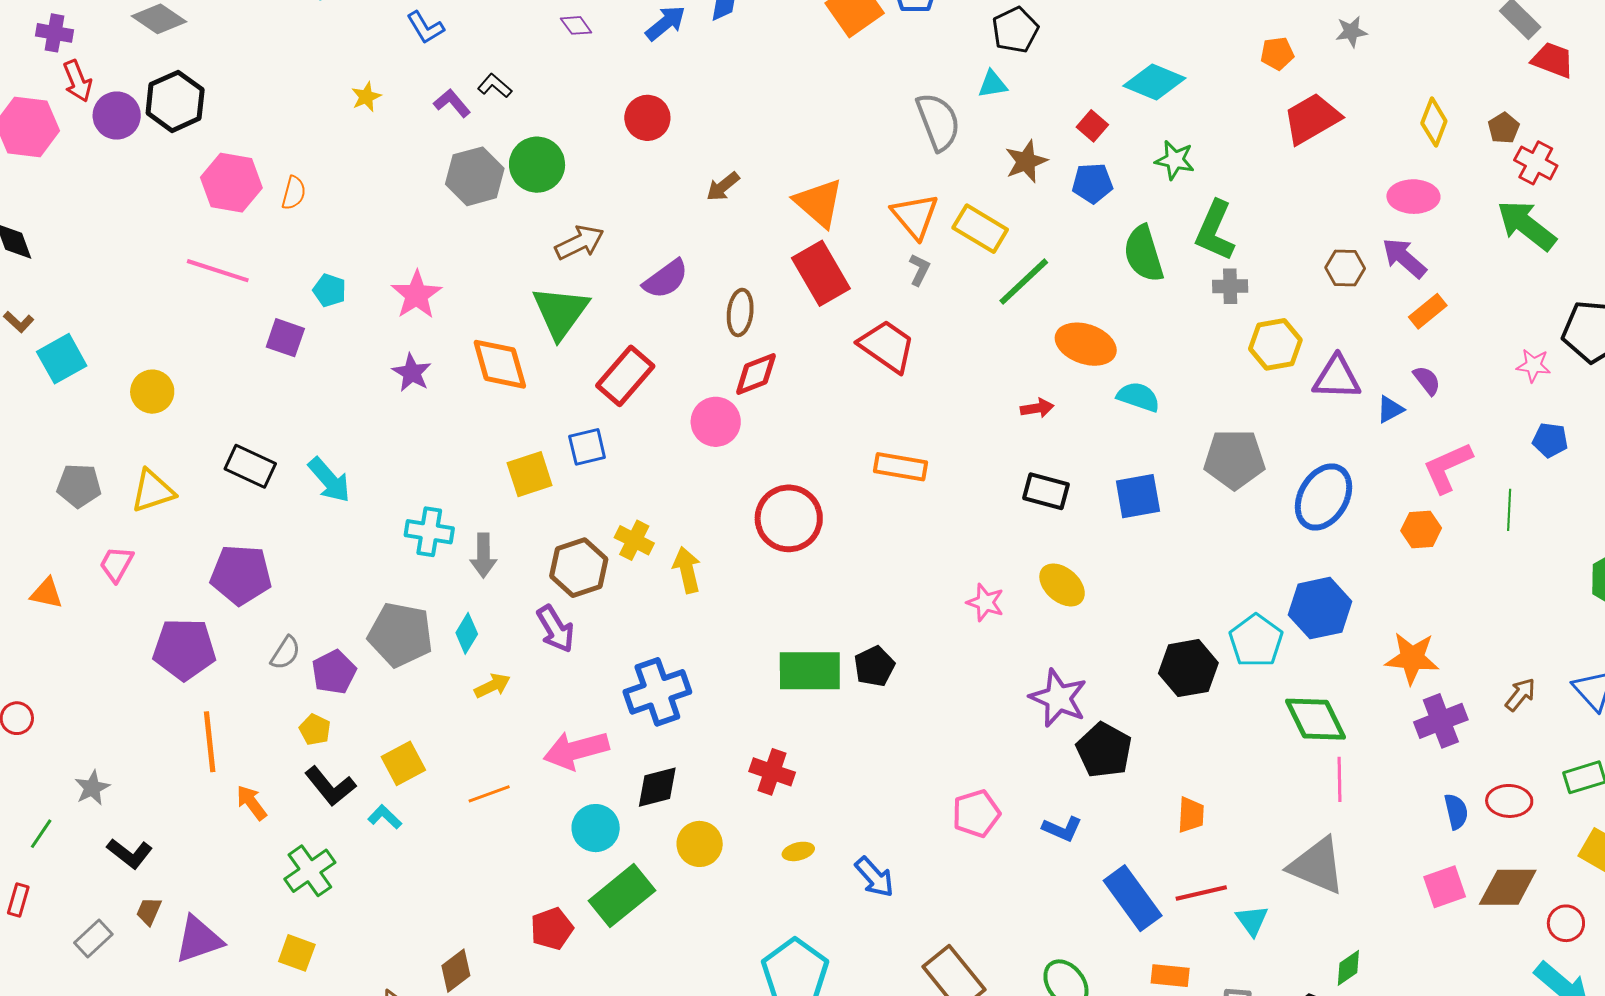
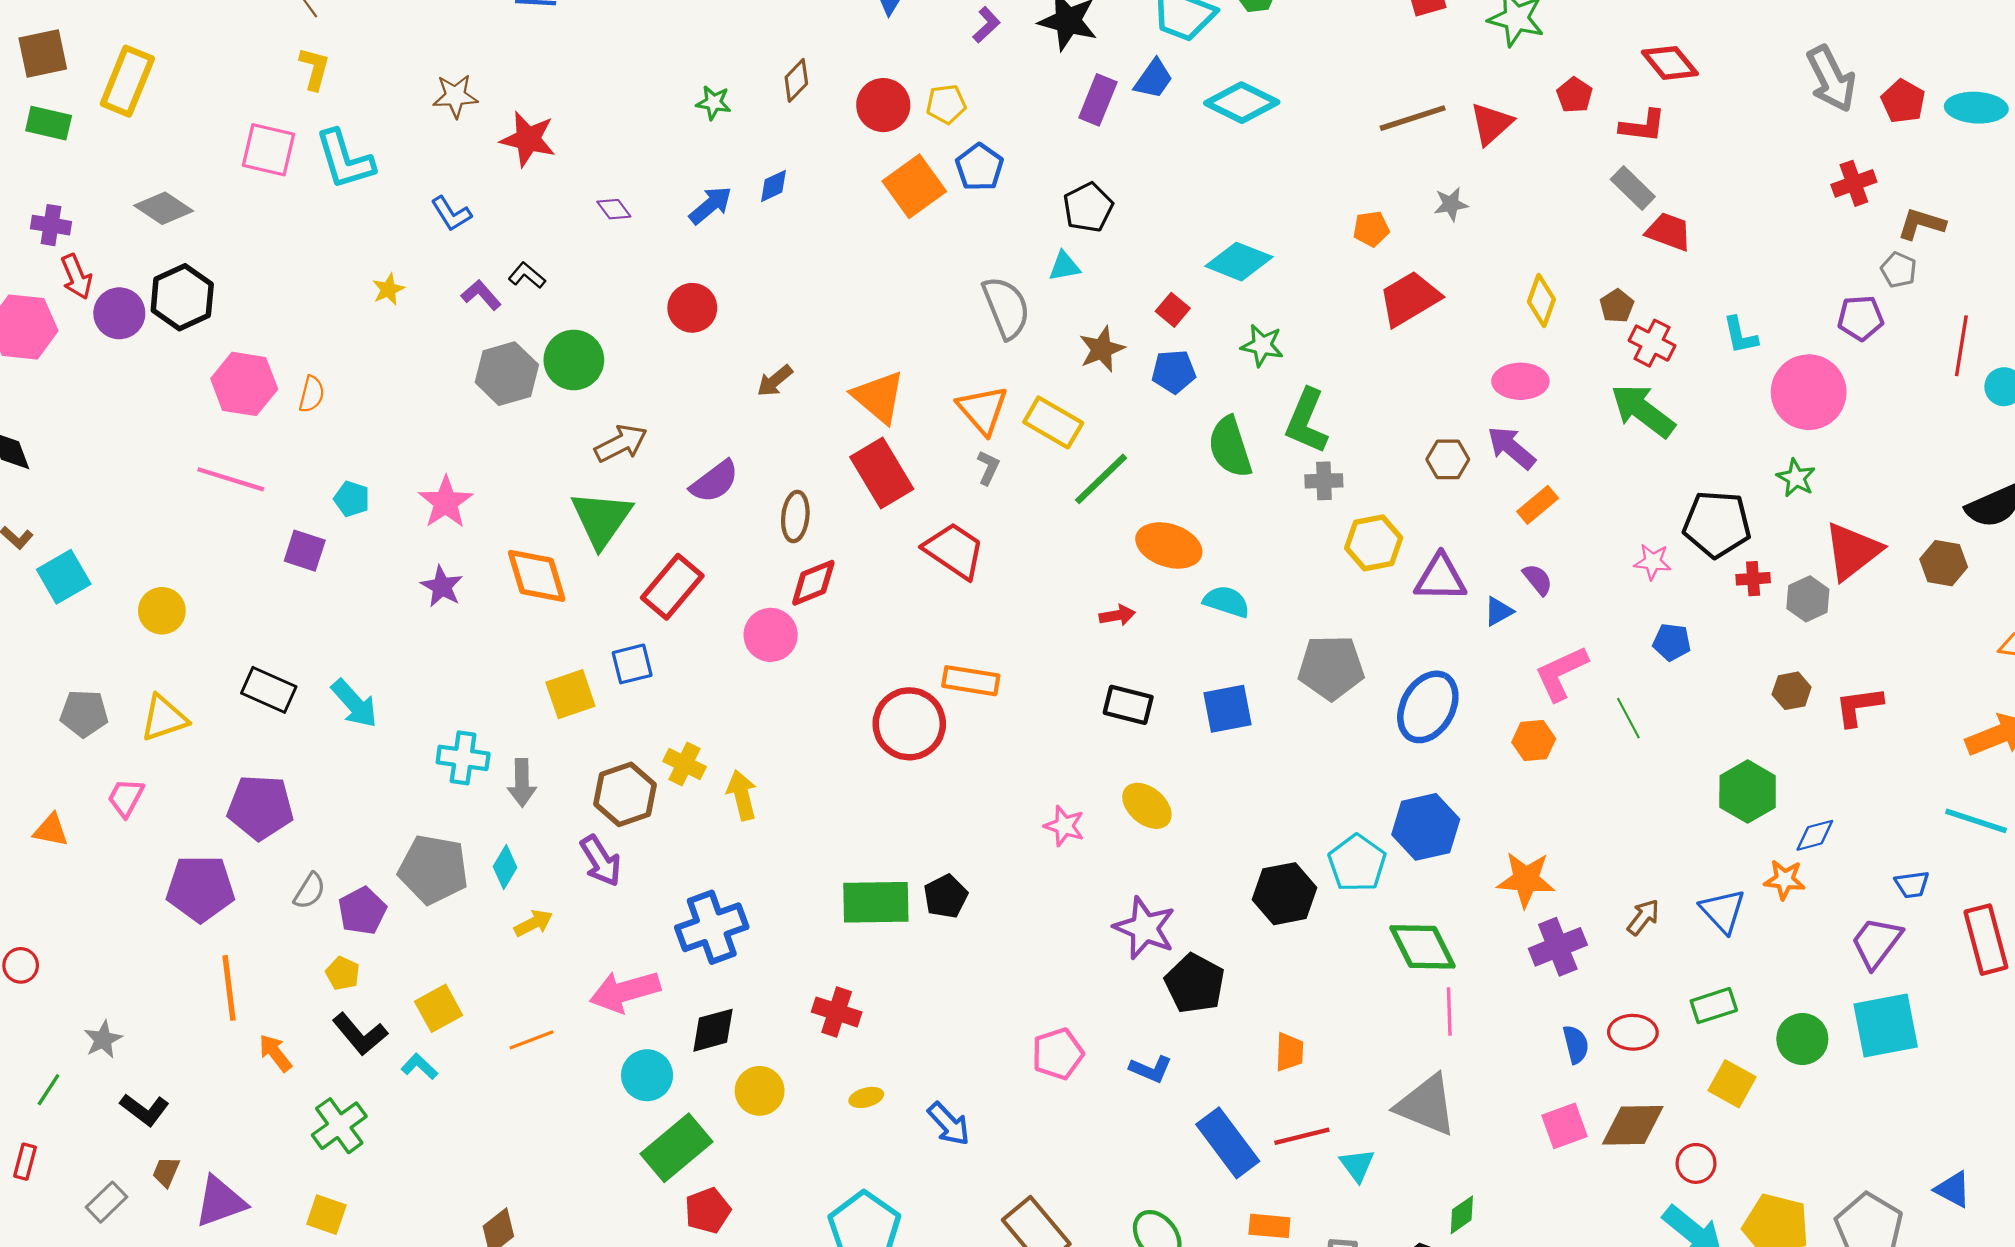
green line: (1509, 510) -> (1628, 718), turned -30
red circle: (789, 518) -> (909, 724), moved
red pentagon: (552, 929) -> (708, 1211), moved

